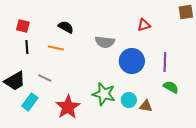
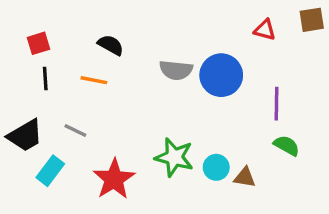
red triangle: (144, 25) -> (265, 30), moved, turned 32
red square: (23, 26) -> (39, 43), turned -32
blue circle: (132, 61) -> (221, 75), moved

